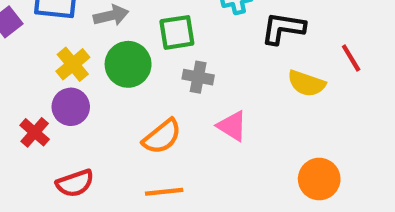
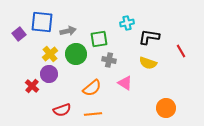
yellow semicircle: (306, 83) -> (148, 63), moved
red semicircle: (75, 183) -> (62, 110), moved

